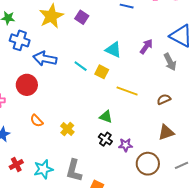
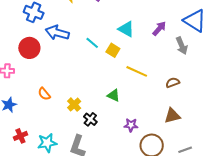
red circle: (27, 85) -> (29, 48), moved
black cross: (105, 139) -> (90, 119), moved

